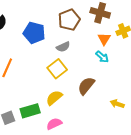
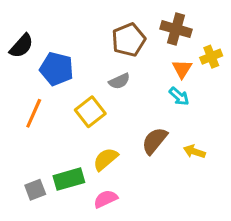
blue pentagon: (34, 33) -> (57, 69), moved
yellow square: (57, 69) -> (90, 112), moved
yellow arrow: (117, 104) -> (194, 151), moved

